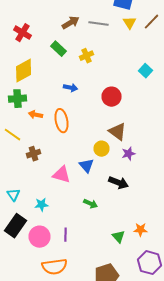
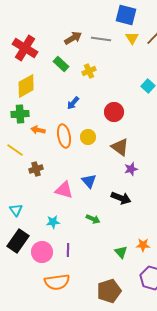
red cross: (22, 33) -> (25, 48), size x1.4
blue arrow: (70, 88) -> (73, 103), turned 120
yellow circle: (102, 149) -> (88, 137), moved
cyan star: (42, 205) -> (53, 222), moved

